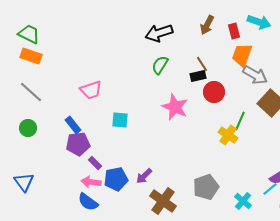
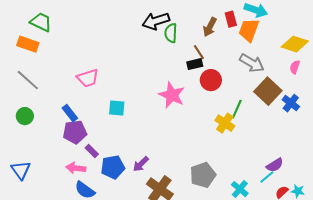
brown arrow: (207, 25) -> (210, 27), moved
green trapezoid: (29, 34) -> (41, 22), moved
orange trapezoid: (242, 55) -> (249, 30), moved
green semicircle: (160, 65) -> (171, 33), moved, turned -30
pink arrow: (91, 182) -> (76, 168), moved

